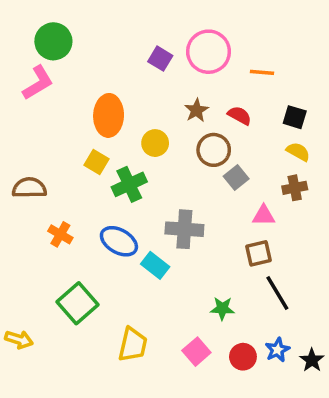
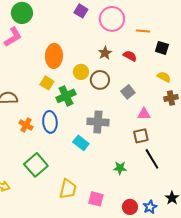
purple square: (160, 59) -> (81, 11), moved
black square: (295, 117) -> (162, 48), moved
brown circle: (214, 150) -> (100, 80), moved
brown cross: (295, 188) -> (171, 98), moved
blue ellipse: (119, 241) -> (50, 122), moved, turned 55
blue star: (277, 350) -> (150, 207), moved
pink square: (196, 352) -> (96, 199), moved, turned -35
red circle: (243, 357) -> (130, 207), moved

